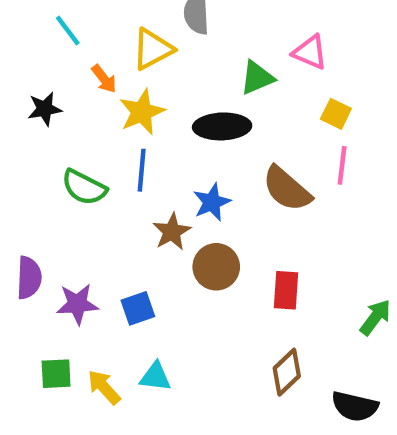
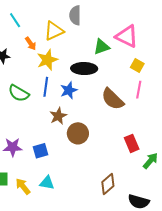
pink triangle: (310, 52) -> (127, 36), size x1.4
blue star: (212, 202) -> (69, 90), moved
red rectangle: (286, 290) -> (132, 143), moved, turned -30

